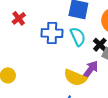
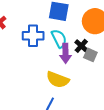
purple arrow: (90, 70) -> (65, 53), moved, turned 144

